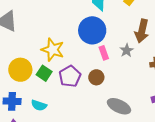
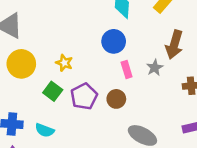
blue circle: (92, 30) -> (114, 41), size x0.7
yellow star: (53, 50) -> (64, 63), size x0.6
yellow circle: (20, 70) -> (21, 64), moved

